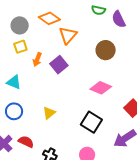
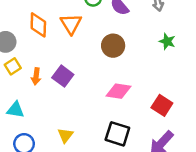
orange diamond: (49, 18) -> (38, 25), turned 70
orange triangle: (68, 35) -> (71, 24), moved

